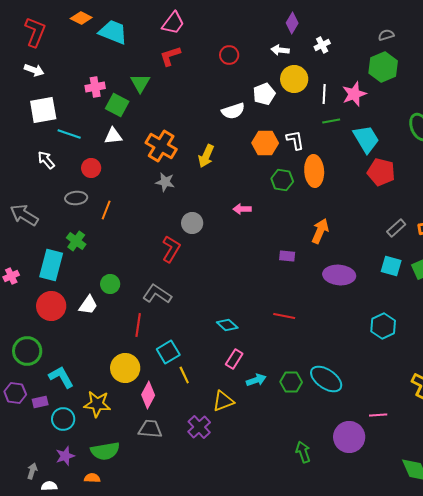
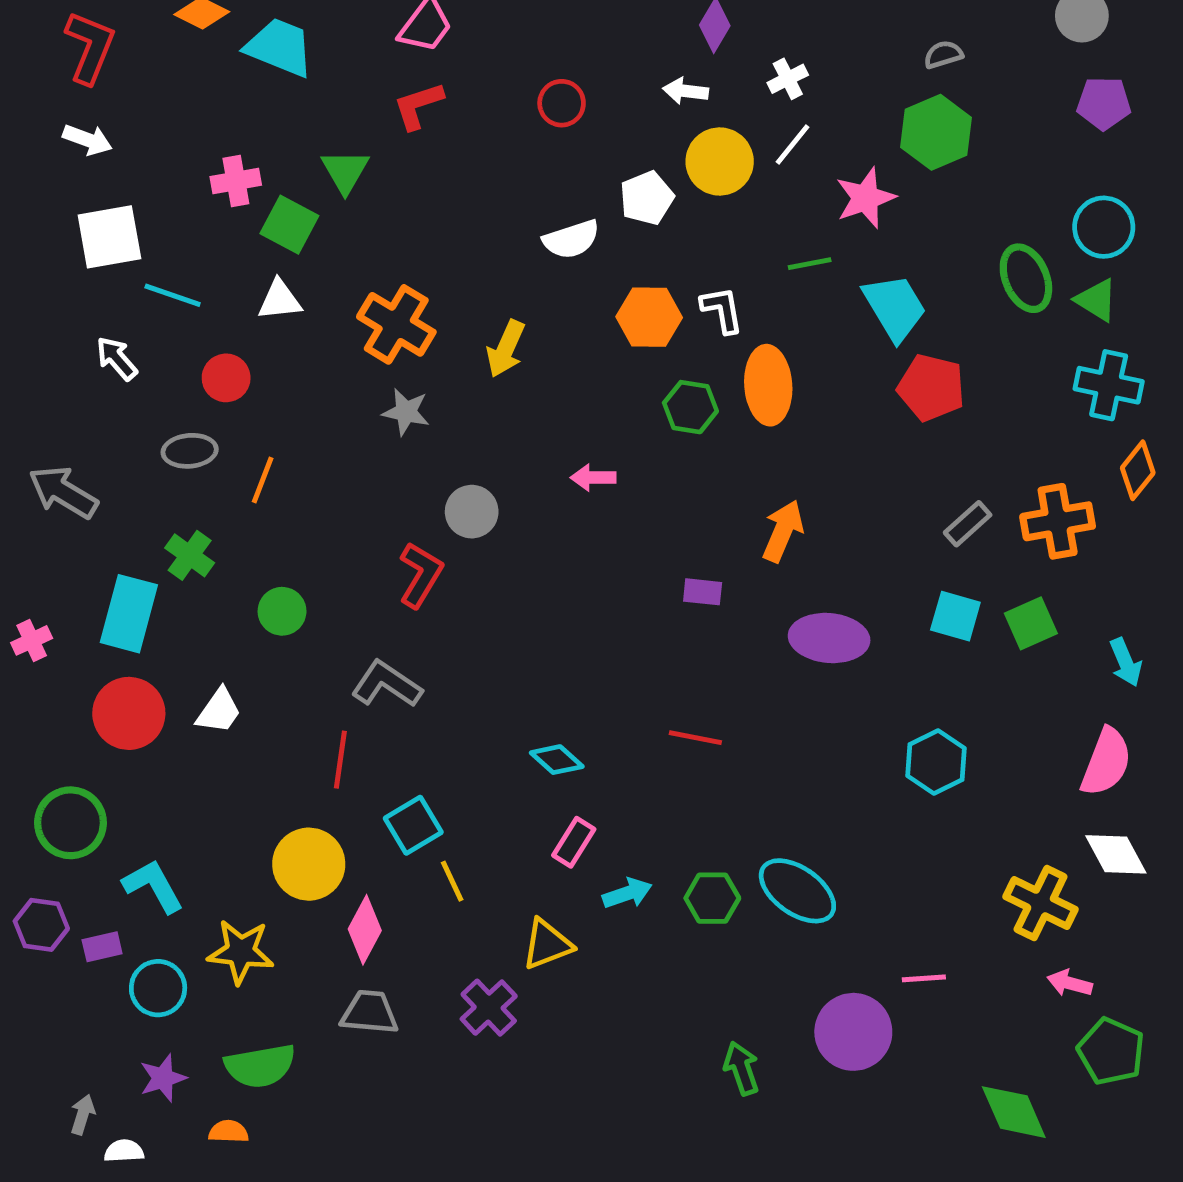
white line: (324, 94) -> (793, 144), moved, turned 36
green circle: (110, 284) -> (282, 611), moved

